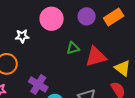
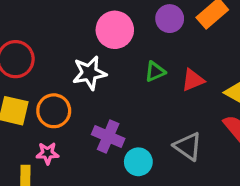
white star: (22, 36) -> (89, 73), moved, size x1.5
red triangle: (96, 57) -> (193, 80), size x0.7

